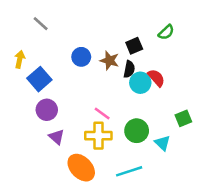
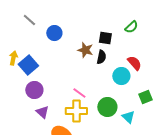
black square: (134, 46) -> (105, 38), turned 32
blue circle: (81, 57) -> (54, 33), moved
yellow arrow: (20, 59) -> (13, 58), moved
red semicircle: (156, 78) -> (134, 63), moved
cyan circle: (140, 83) -> (121, 76), moved

